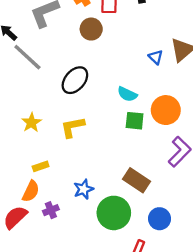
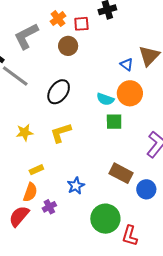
orange circle: (166, 110) -> (130, 93), moved
yellow star: (31, 123) -> (25, 132), turned 30
green circle: (114, 213) -> (105, 219), moved
blue circle: (160, 219) -> (146, 189), moved

